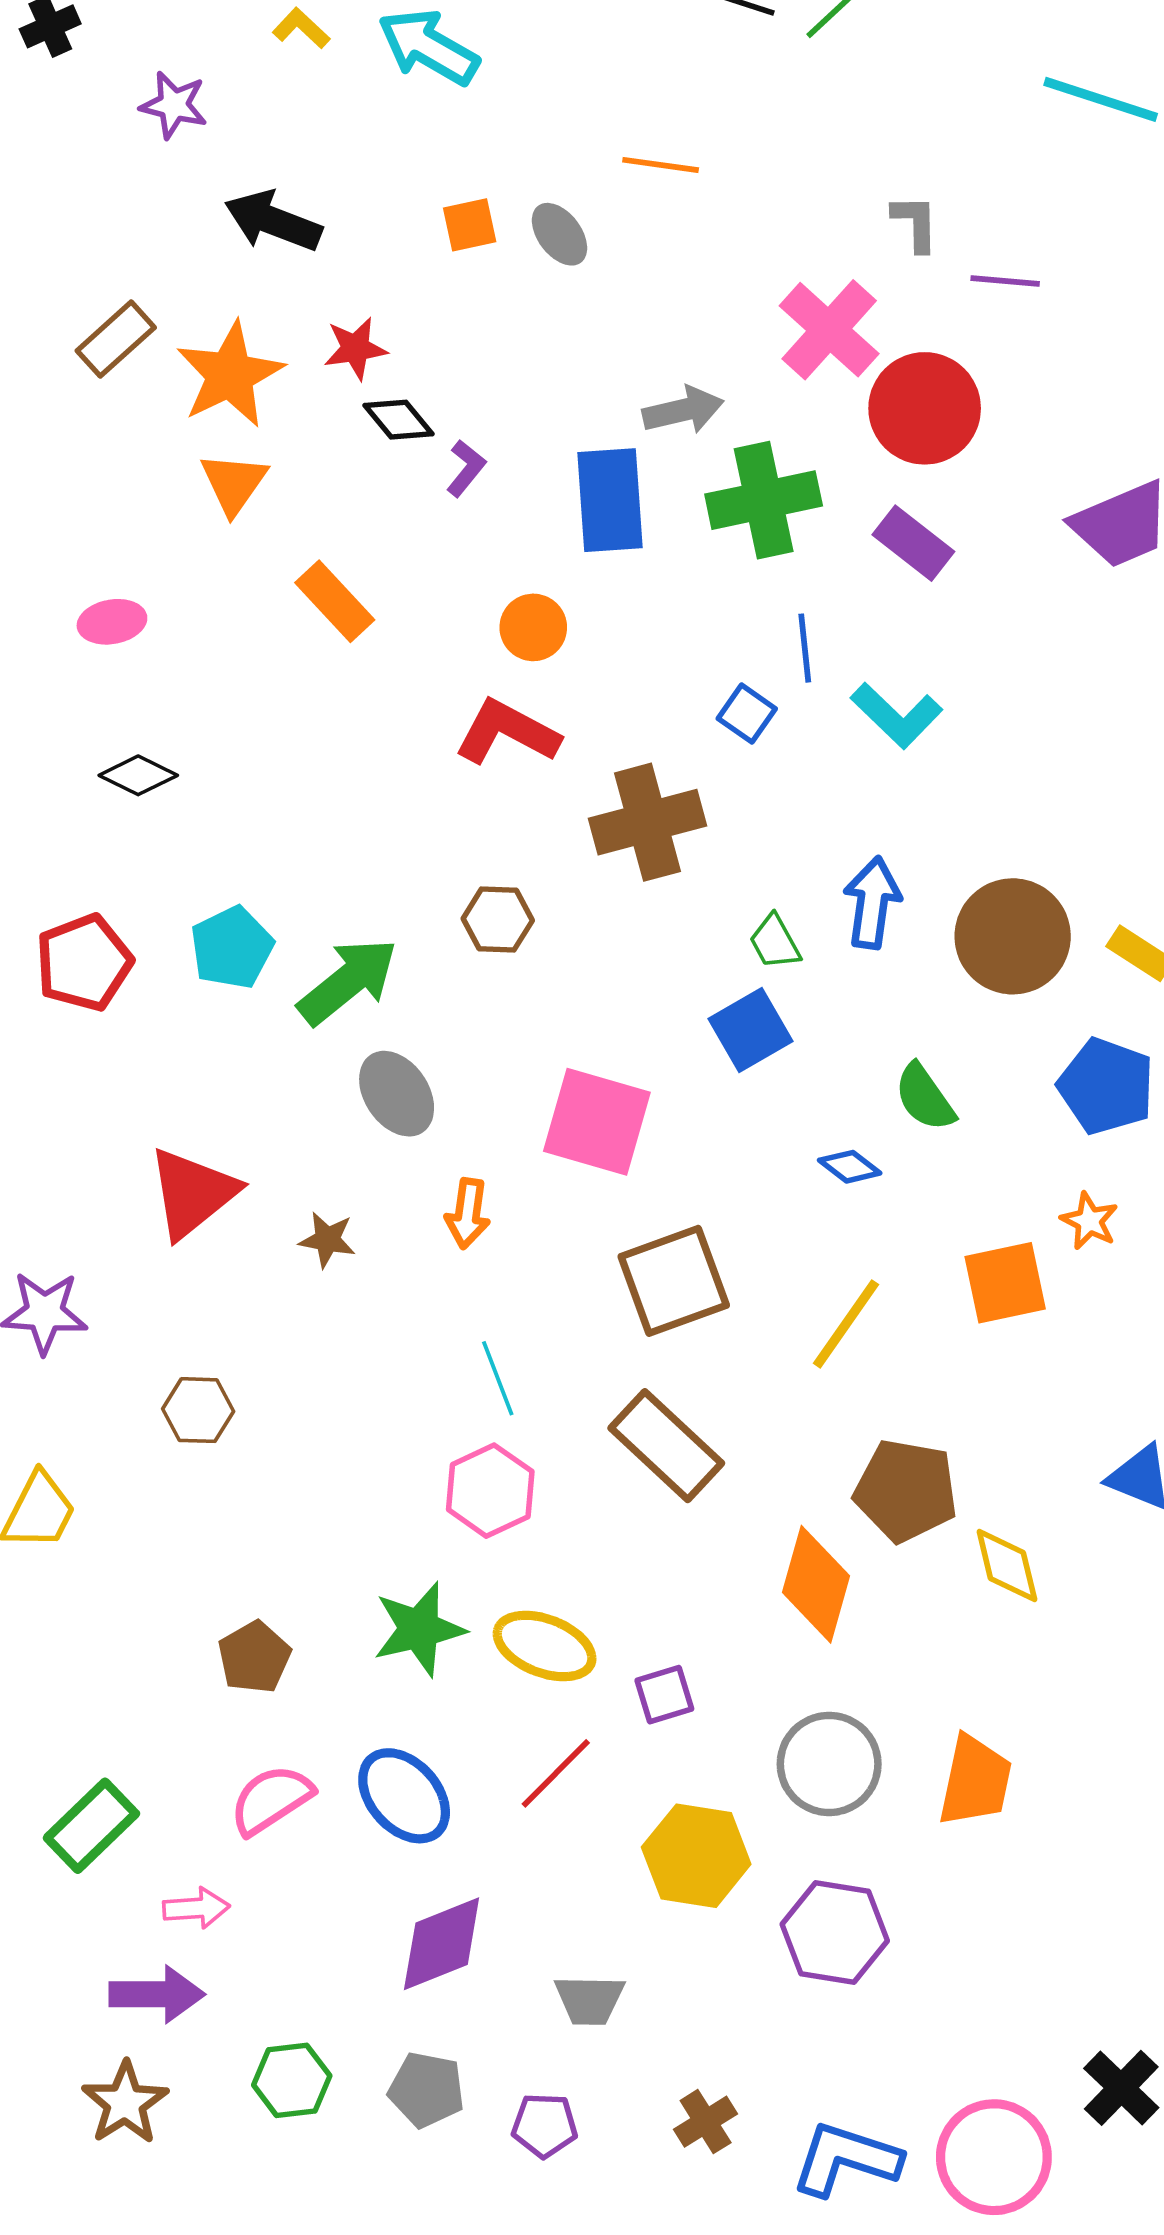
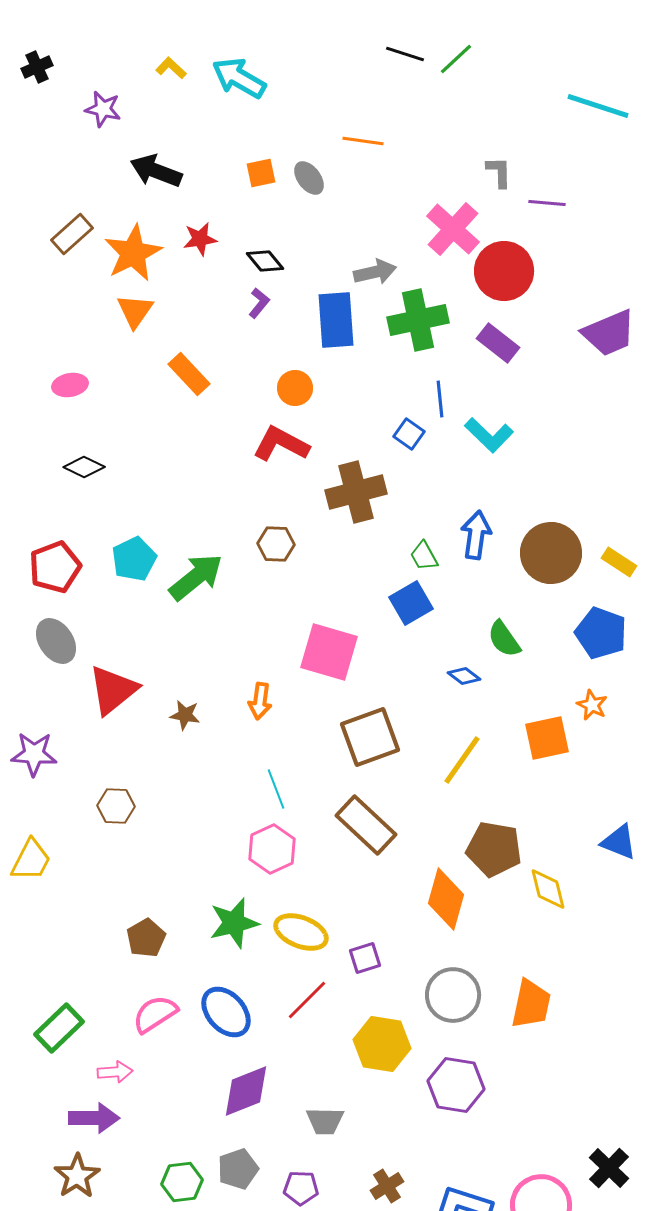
black diamond: (398, 420) -> (265, 261), moved
gray ellipse: (397, 1094) -> (56, 641), moved
green hexagon: (292, 2080) -> (182, 1182), moved
gray pentagon: (427, 2090) -> (238, 1169), turned -30

